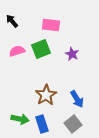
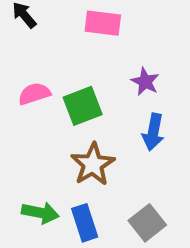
green square: (41, 49) -> (83, 106), moved
pink semicircle: (17, 51) -> (34, 94), moved
blue arrow: (77, 99) -> (153, 132), moved, turned 42

